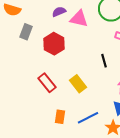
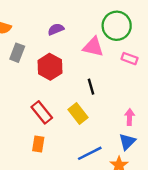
pink triangle: (79, 19) -> (93, 47), moved
black line: (104, 61) -> (91, 87), moved
orange rectangle: (60, 117) -> (38, 144), moved

